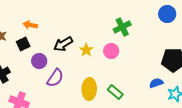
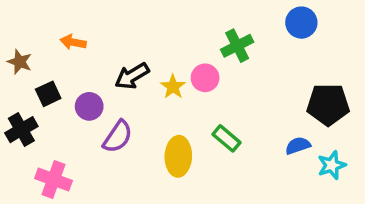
blue circle: (167, 14) -> (301, 23), moved
black square: (23, 44) -> (48, 94), moved
pink circle: (111, 51) -> (205, 78), moved
green rectangle: (115, 92) -> (226, 138), moved

